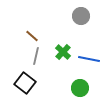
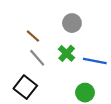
gray circle: (81, 16) -> (72, 23), moved
gray line: (36, 56) -> (37, 58), turned -54

